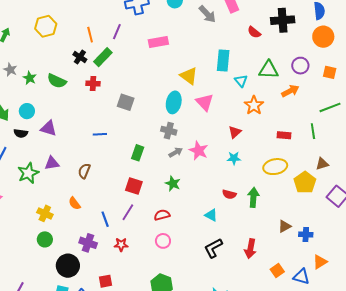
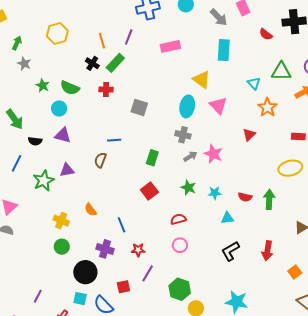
cyan rectangle: (223, 61) -> (224, 50), moved
gray star: (10, 70) -> (24, 64), moved
cyan circle: (27, 111) -> (59, 109), moved
cyan star: (234, 158) -> (215, 193), moved
brown semicircle: (84, 171) -> (100, 160), moved
red square: (134, 186) -> (149, 191), turned 36
purple line: (128, 212) -> (148, 273), moved
cyan triangle: (211, 215) -> (227, 218), turned -32

